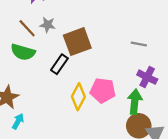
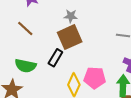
gray star: (48, 25) -> (71, 16), moved
green semicircle: (23, 52) -> (25, 66), moved

